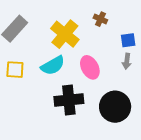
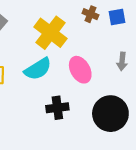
blue square: (128, 40) -> (117, 17), moved
black cross: (69, 100) -> (57, 108), size x0.7

